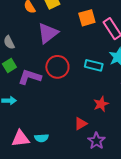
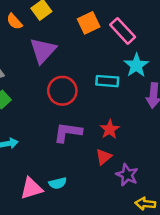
purple L-shape: (30, 77) -> (68, 132), moved
red star: (101, 104) -> (110, 129), moved

